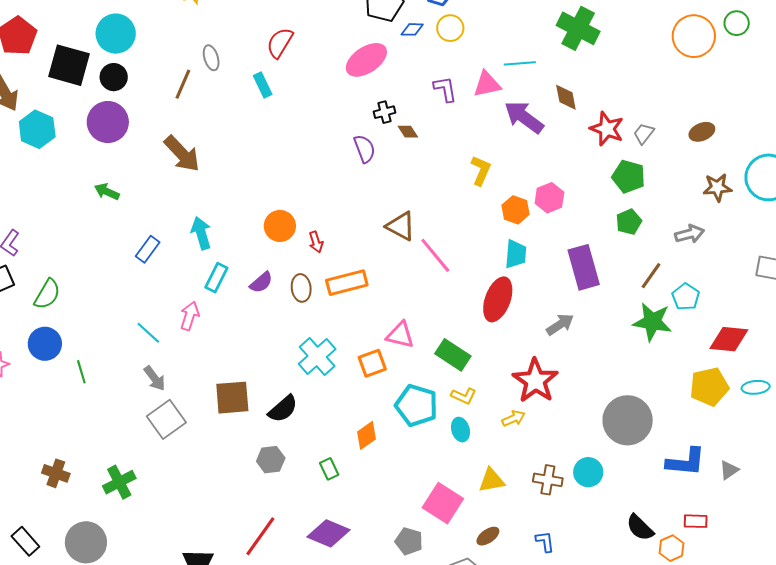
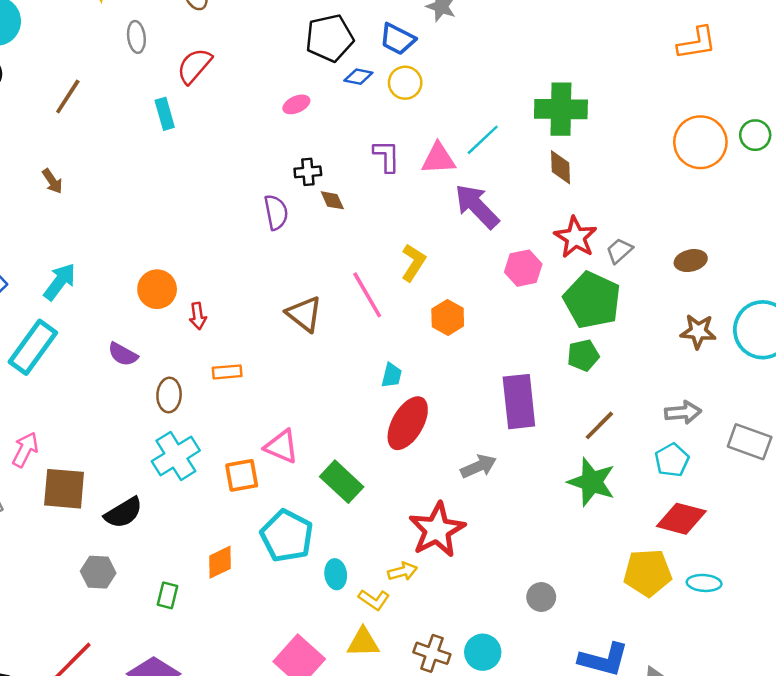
green cross: (578, 28) -> (561, 109), turned -36
gray ellipse: (211, 58) -> (136, 37), moved
pink ellipse: (366, 60) -> (296, 104), size x0.5
cyan line: (520, 63) -> (483, 140), turned -48
brown diamond: (566, 97) -> (561, 167), moved
brown arrow: (182, 154) -> (52, 181), size x0.5
green pentagon: (629, 177) -> (592, 300), size x1.4
pink hexagon: (549, 198) -> (523, 268), moved
cyan arrow: (201, 233) -> (60, 282), turned 44
gray arrow: (690, 234) -> (683, 412), moved
cyan trapezoid: (516, 254) -> (392, 375), moved, size x0.7
pink line: (435, 255) -> (367, 295), moved
cyan rectangle: (216, 278) -> (33, 347), moved, size x1.5
purple semicircle: (261, 282) -> (123, 354), turned 60
orange rectangle: (347, 283) -> (227, 372), size x0.6
brown ellipse: (301, 288) -> (169, 395), moved
cyan pentagon: (686, 297) -> (672, 460), moved
pink arrow: (190, 316) -> (25, 450), moved
yellow L-shape: (464, 396) -> (374, 600), moved
gray circle: (628, 420) -> (541, 597), size x0.5
green rectangle: (329, 469) -> (168, 595), turned 30

